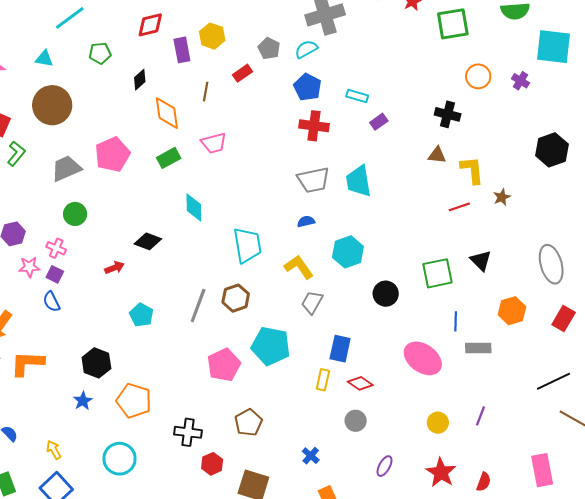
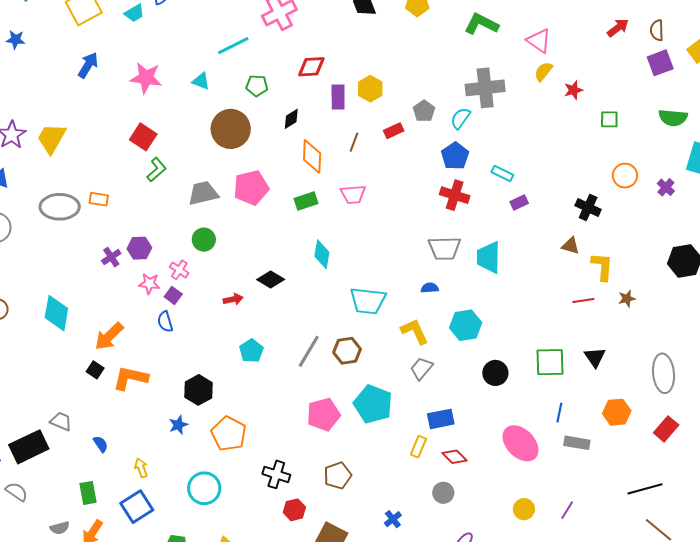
green square: (453, 24) -> (609, 119), size x0.6
cyan semicircle: (306, 49) -> (460, 118), turned -35
brown circle: (52, 105) -> (231, 129), moved
cyan trapezoid: (247, 245) -> (368, 301), turned 96
blue rectangle: (340, 349) -> (441, 419), turned 56

